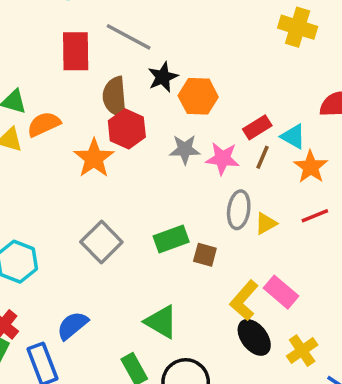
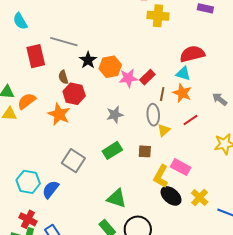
brown semicircle: (115, 97) -> (63, 77), size x0.6
cyan triangle: (293, 136) -> (183, 74), moved
gray star: (185, 149) -> (115, 115), moved
brown line: (262, 157) -> (162, 94), moved
pink star: (222, 158) -> (128, 78), moved
gray ellipse: (239, 210) -> (153, 115), moved
brown square: (205, 255) -> (145, 151), moved
blue semicircle: (72, 326) -> (51, 189), moved

